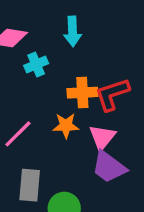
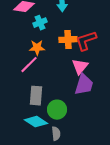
orange star: (66, 126) -> (37, 48), moved
purple trapezoid: (109, 167) -> (84, 85), turned -110

